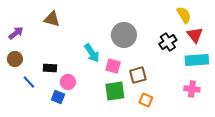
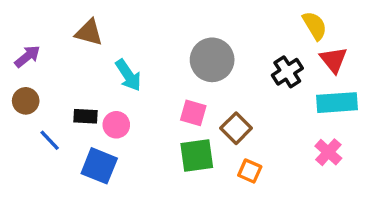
cyan arrow: (92, 53) -> (128, 75), moved
brown square: (138, 75) -> (236, 128), turned -30
pink circle: (68, 82) -> (116, 125), moved
pink cross: (192, 89) -> (328, 152), turned 35
blue square: (58, 97) -> (99, 166), size x1.5

